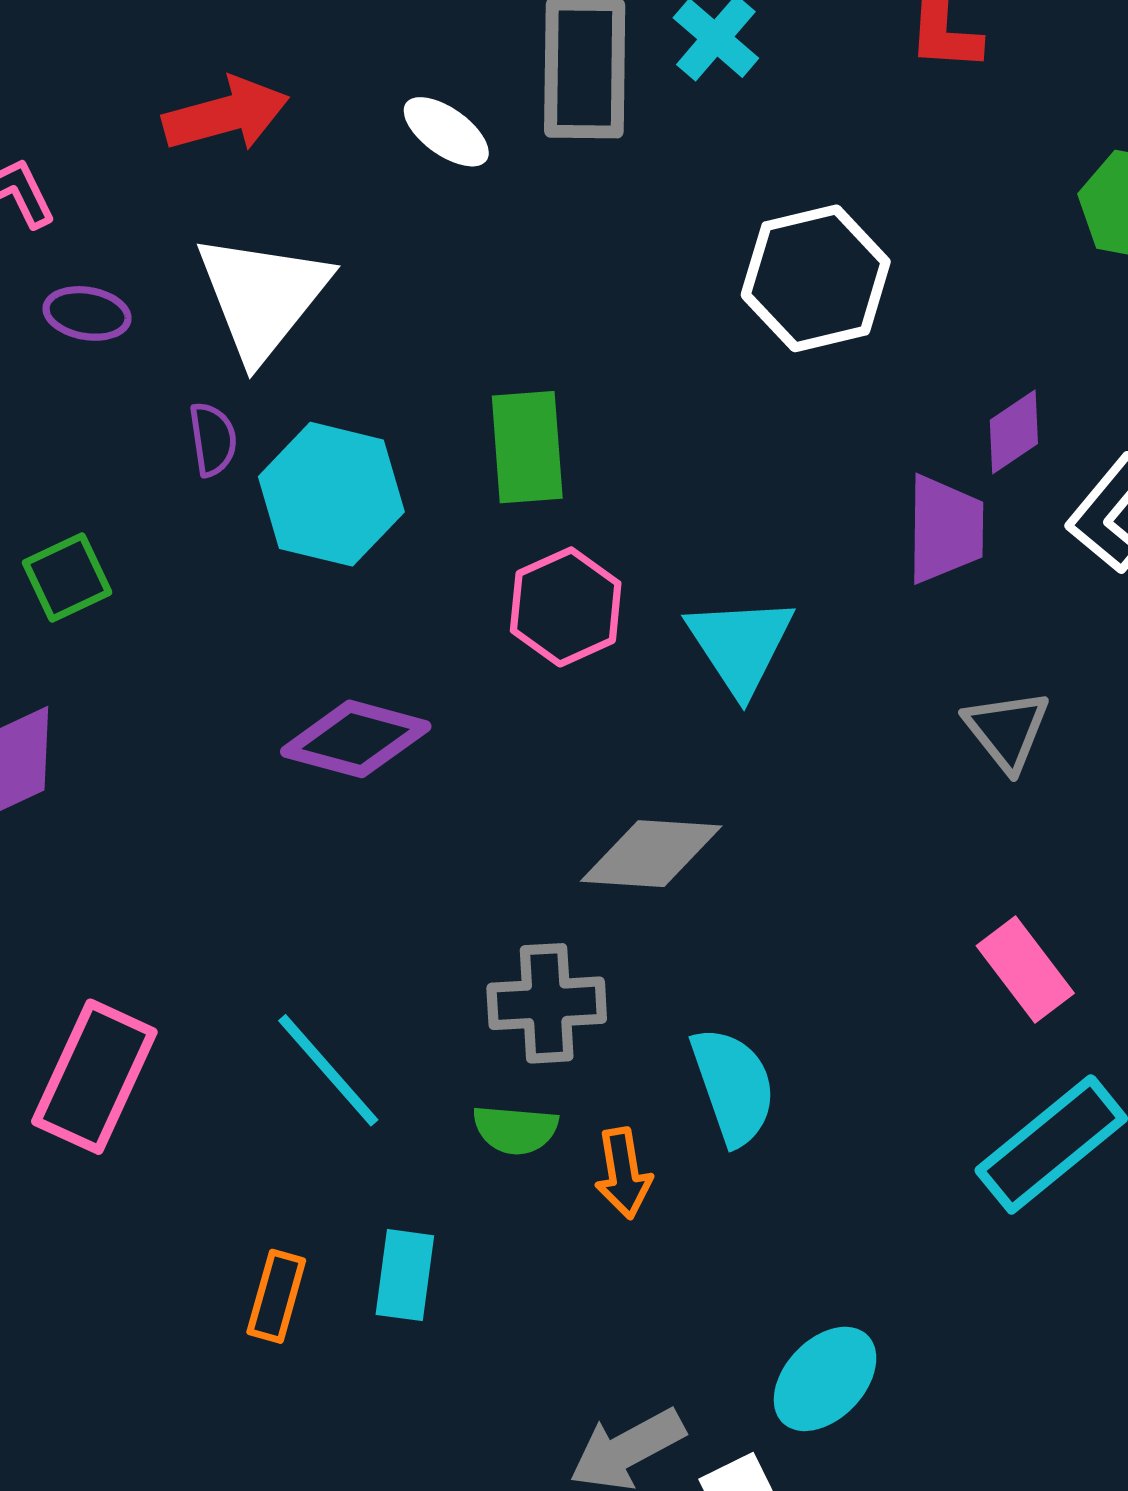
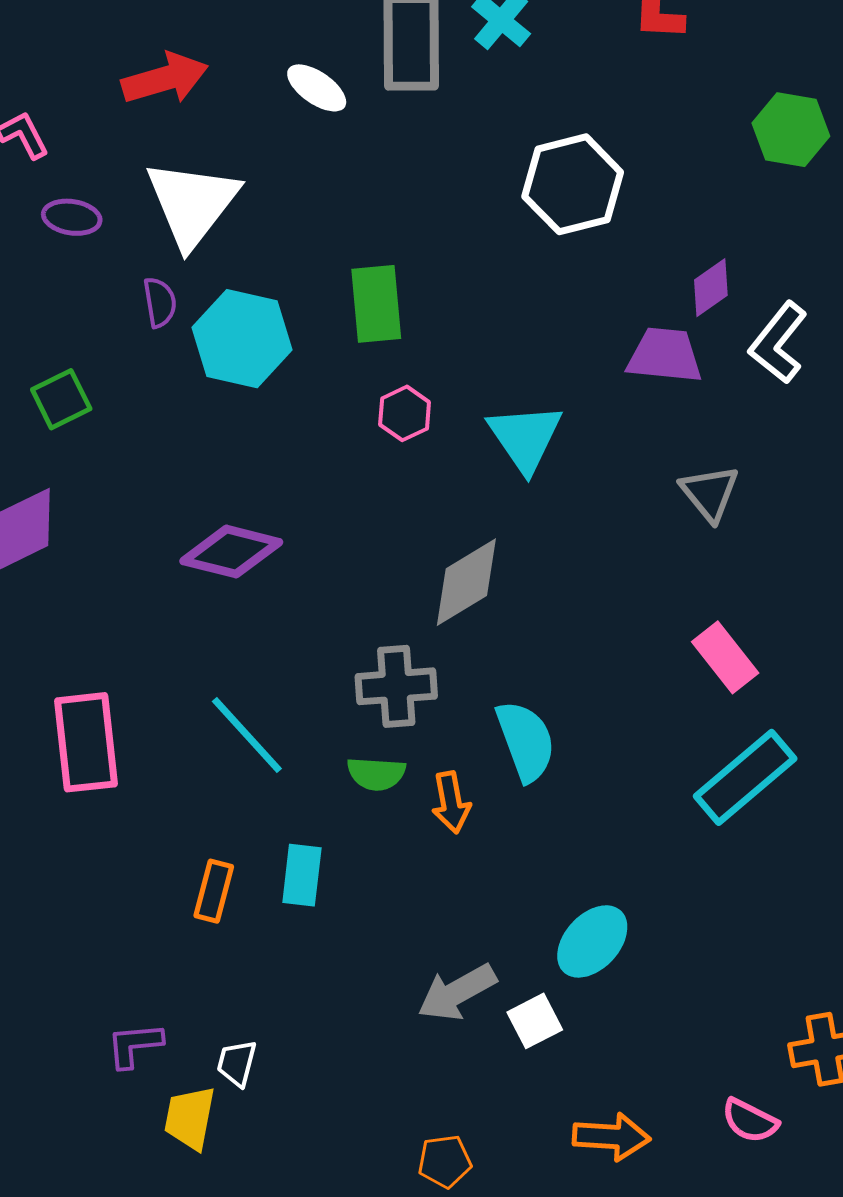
purple trapezoid: (945, 529) -> (665, 355), turned -84
pink hexagon: (566, 607) -> (405, 413), size x0.7
purple diamond: (356, 739) -> (231, 552), moved
gray diamond: (651, 854) -> (466, 582), turned -34
pink rectangle: (94, 1077) -> (86, 742), turned -30

